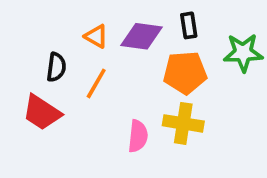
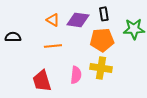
black semicircle: (56, 67) -> (13, 37), moved, turned -98
orange line: (96, 83) -> (53, 46), turned 54
red trapezoid: (42, 113) -> (42, 81), moved, turned 40

